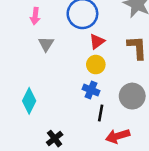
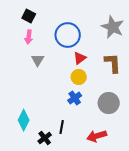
blue cross: (91, 90) -> (75, 98), turned 32
cyan diamond: (29, 101) -> (24, 120), moved
black line: (101, 113) -> (62, 127), moved

